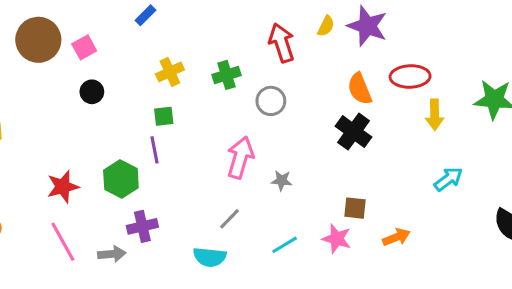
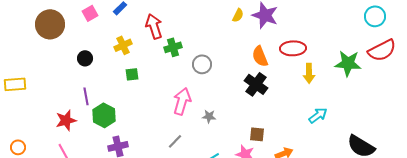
red arrow: (282, 43) -> (154, 26), moved
pink square: (84, 47) -> (90, 13), moved
yellow cross: (170, 72) -> (123, 45), moved
purple line: (155, 150) -> (86, 96), moved

